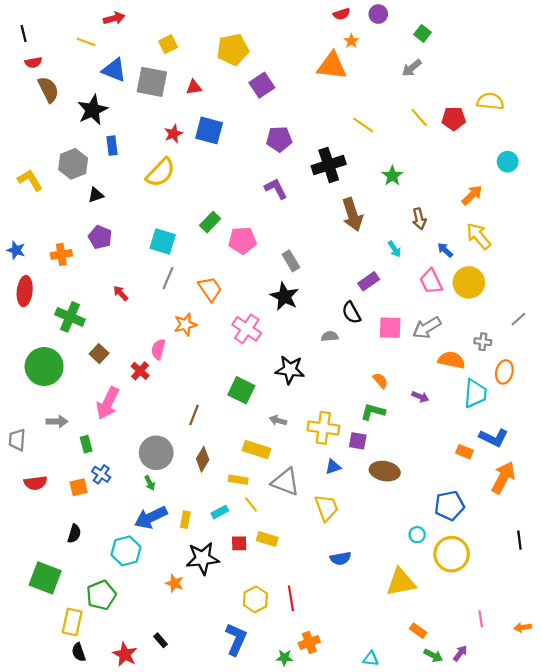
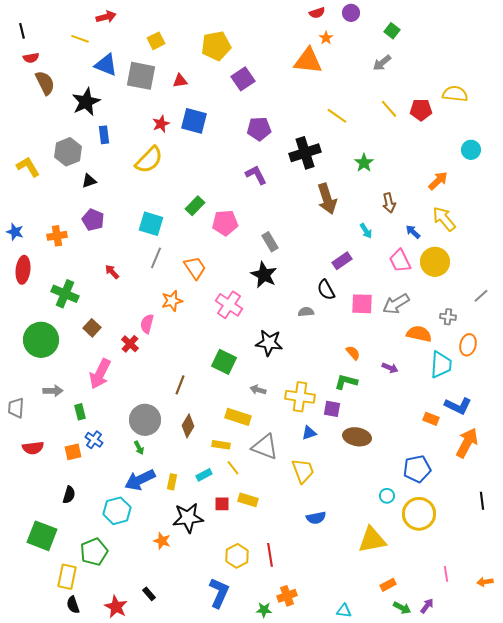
orange rectangle: (418, 631) -> (388, 585), turned -63

